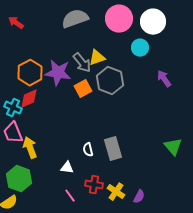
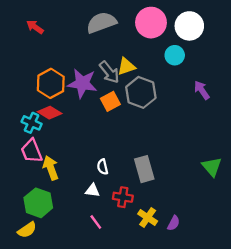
red diamond: (29, 99) -> (50, 113), turned 55
white semicircle: (88, 150) -> (103, 167), moved
red cross: (94, 185) -> (123, 197), moved

